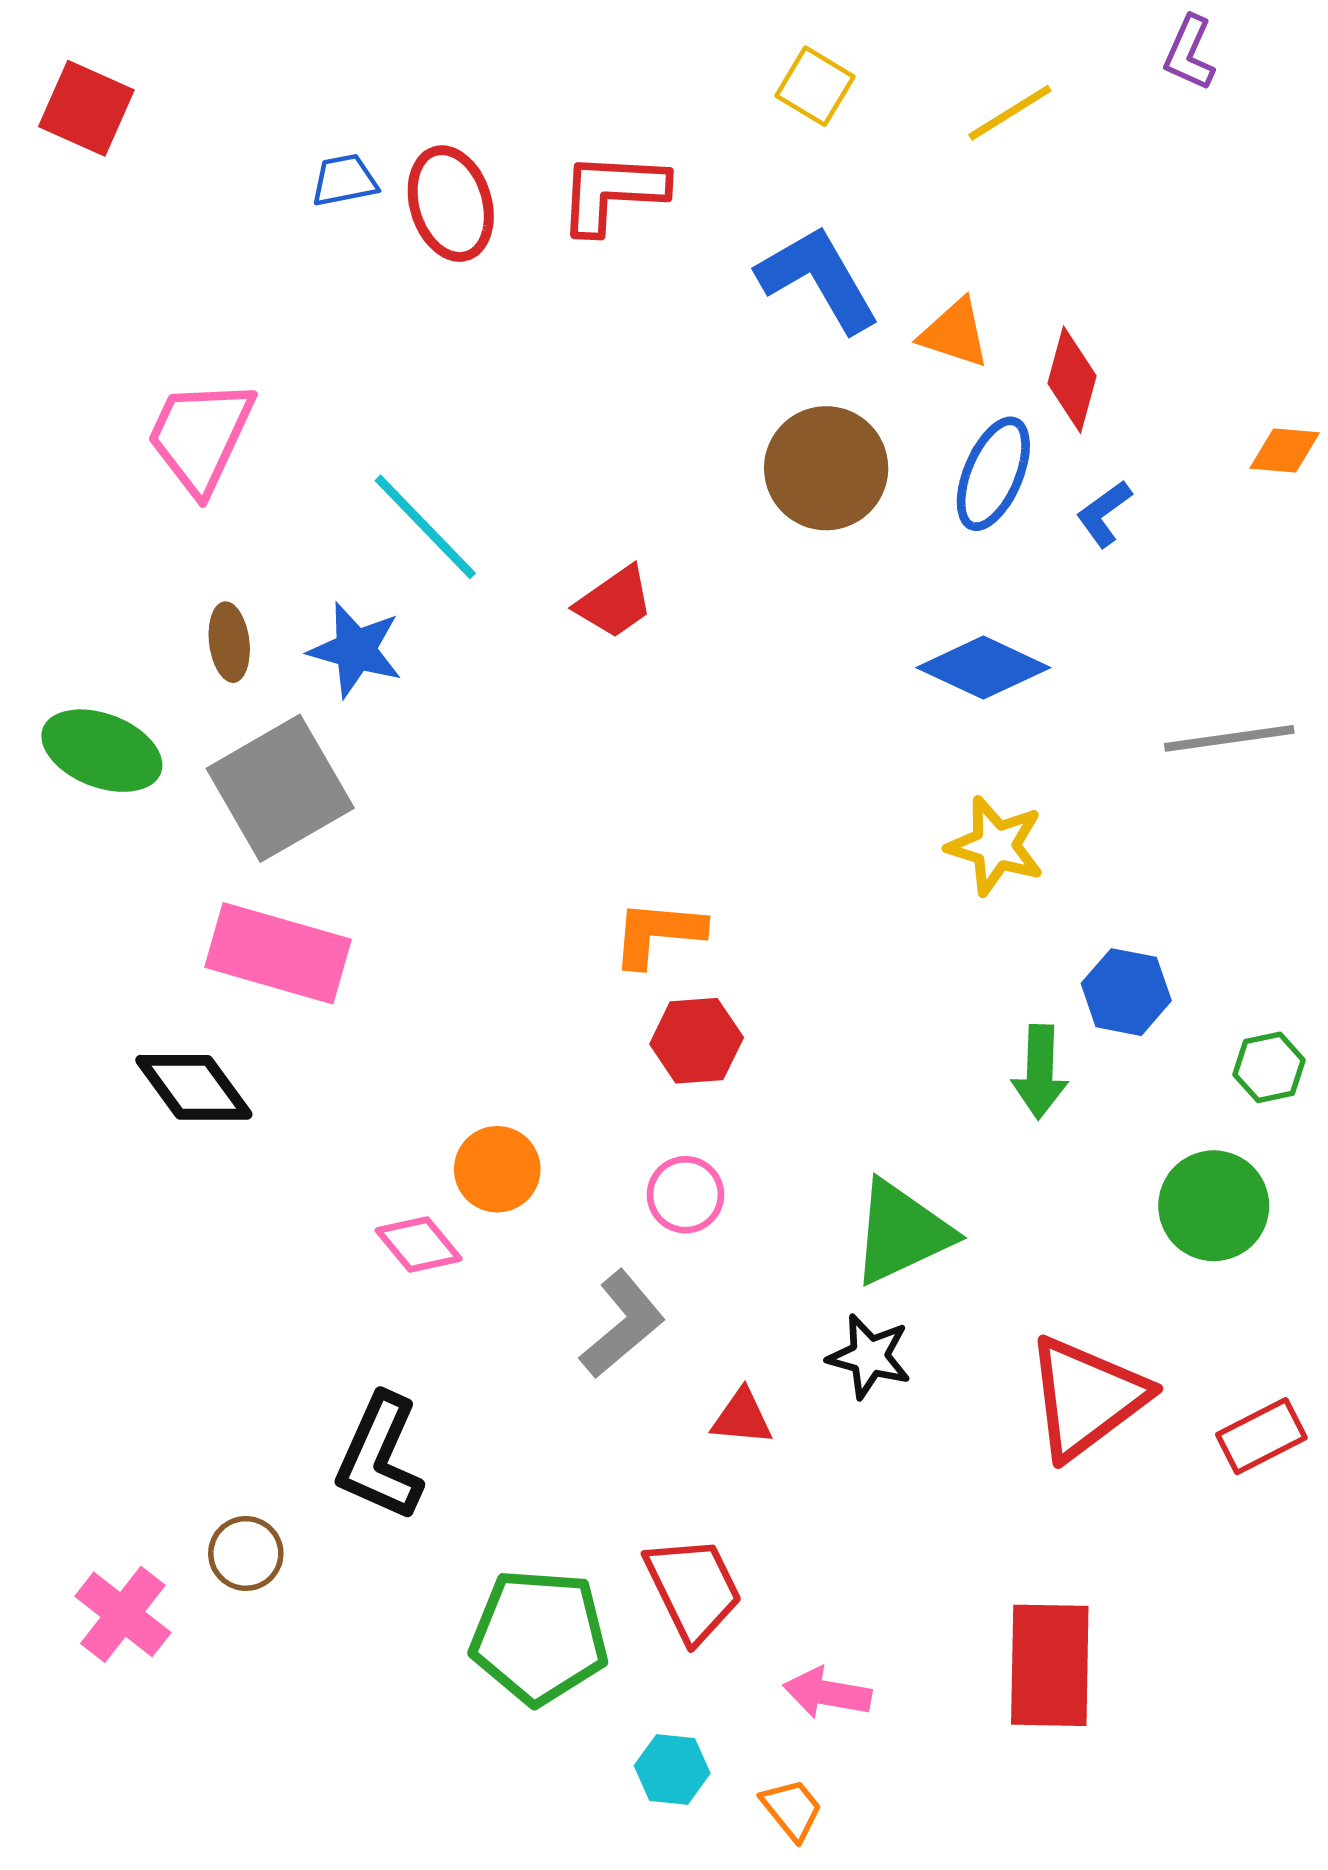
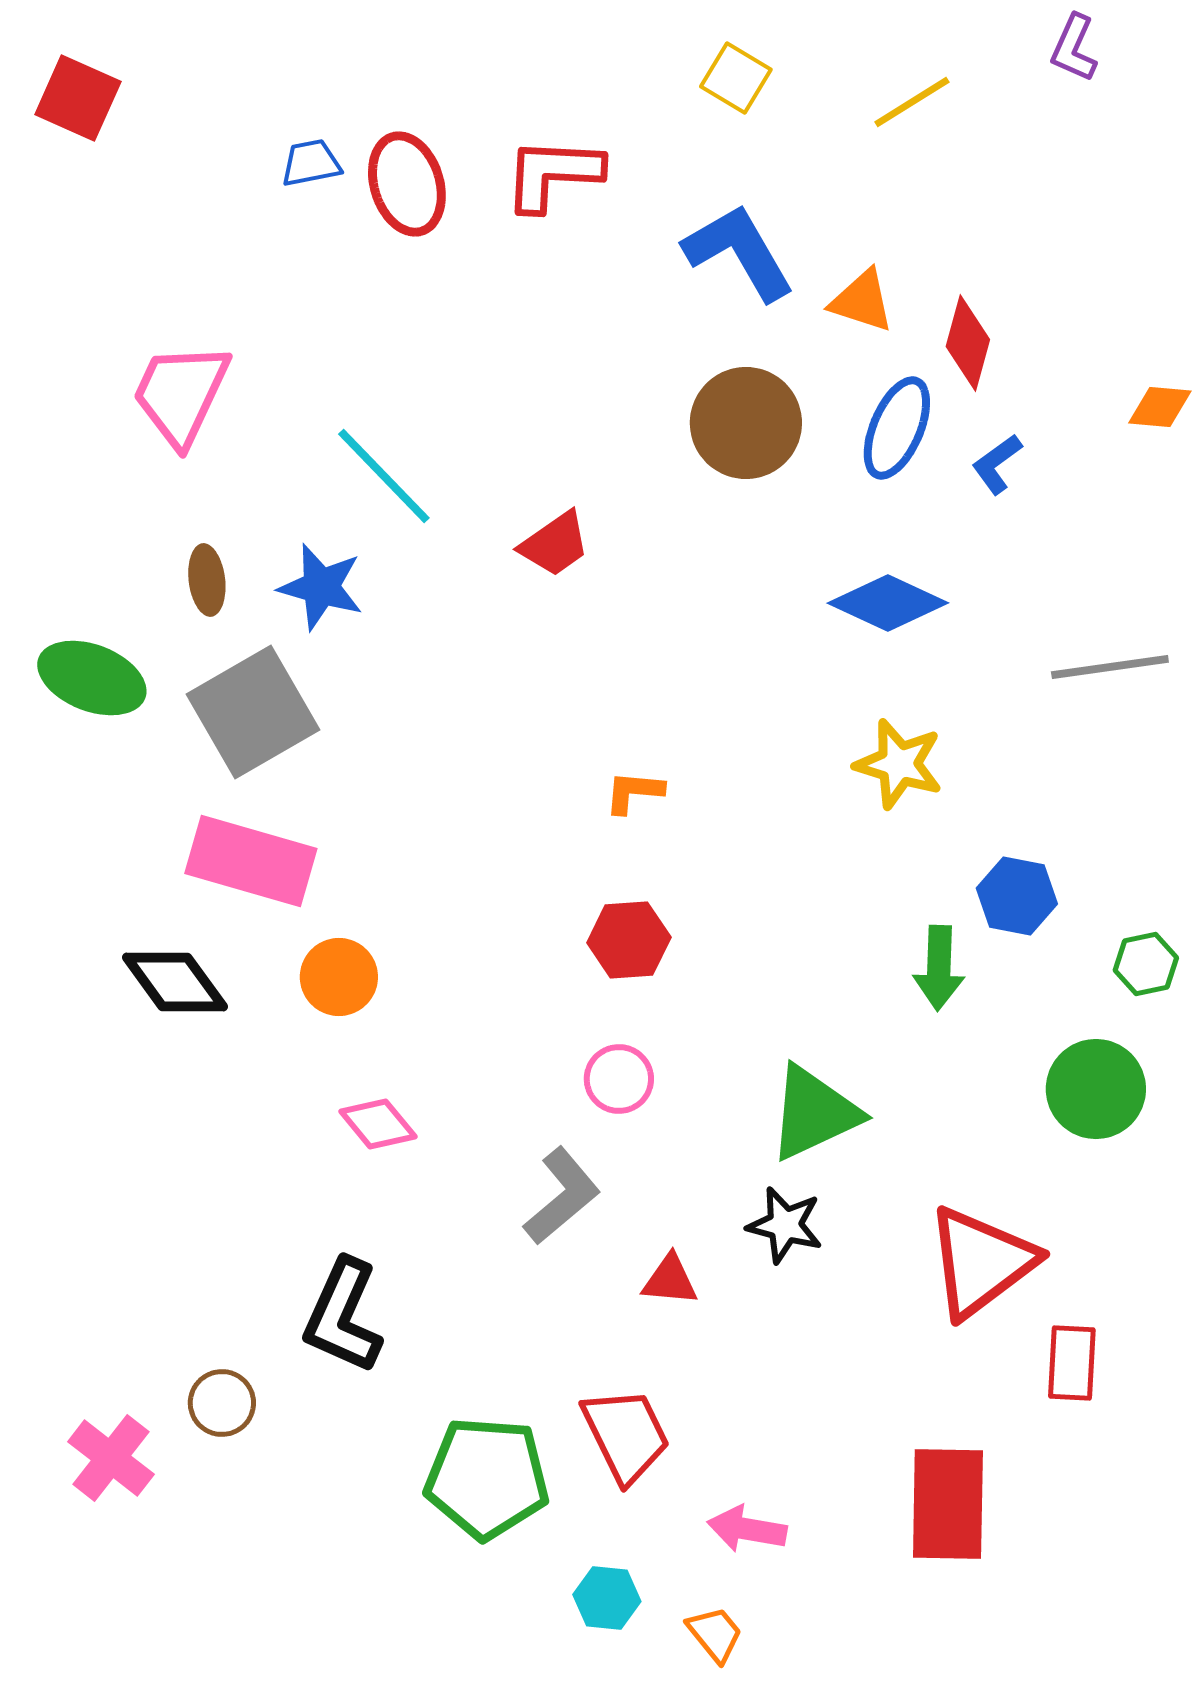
orange L-shape: (658, 933) -> (634, 792), moved, size x0.7
orange circle: (497, 1169) -> (339, 977), moved
red rectangle: (1261, 1436) -> (1072, 1363), moved, turned -60

